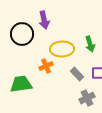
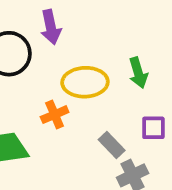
gray rectangle: (77, 74) -> (112, 145), moved

